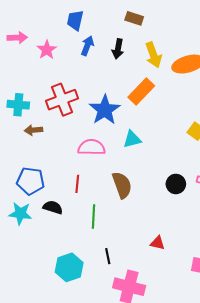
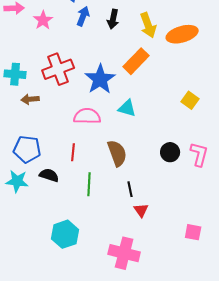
cyan triangle: (132, 139) -> (127, 108), turned 30
red triangle: (158, 243) -> (141, 210), moved, turned 42
black line: (108, 256) -> (130, 189), moved

